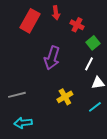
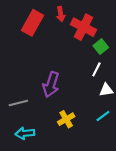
red cross: (77, 25) -> (83, 27), size x1.6
purple arrow: (52, 58) -> (51, 85), moved
yellow cross: (65, 97) -> (66, 119), moved

